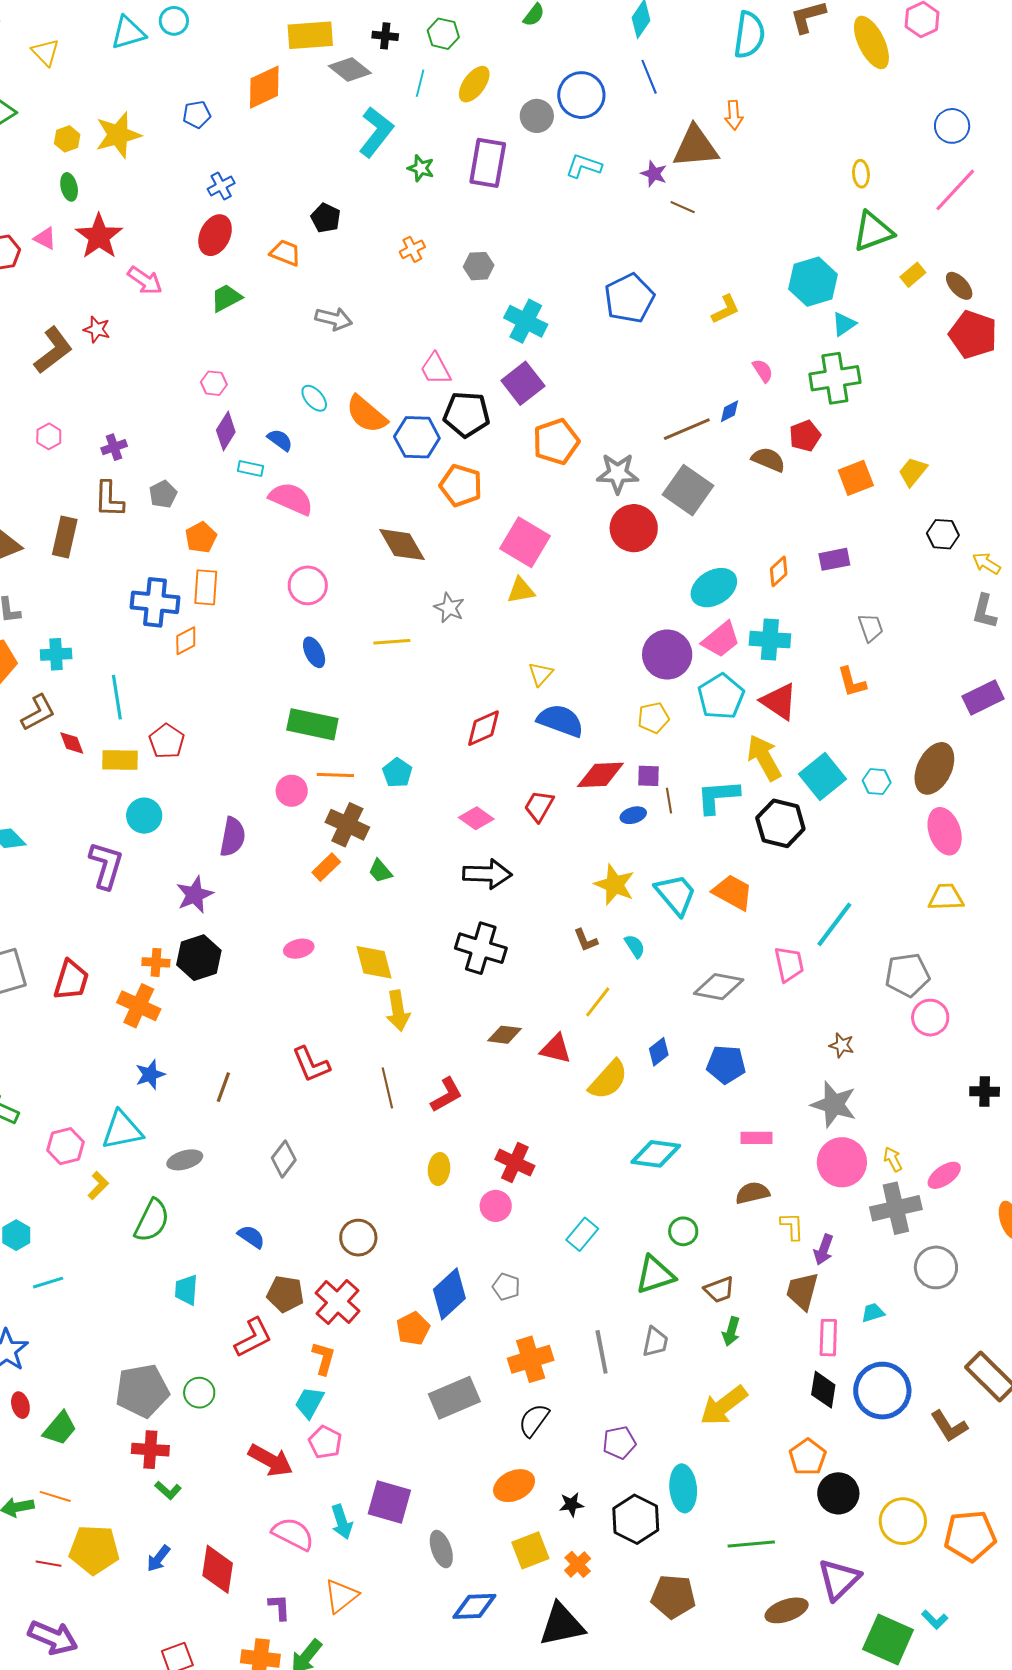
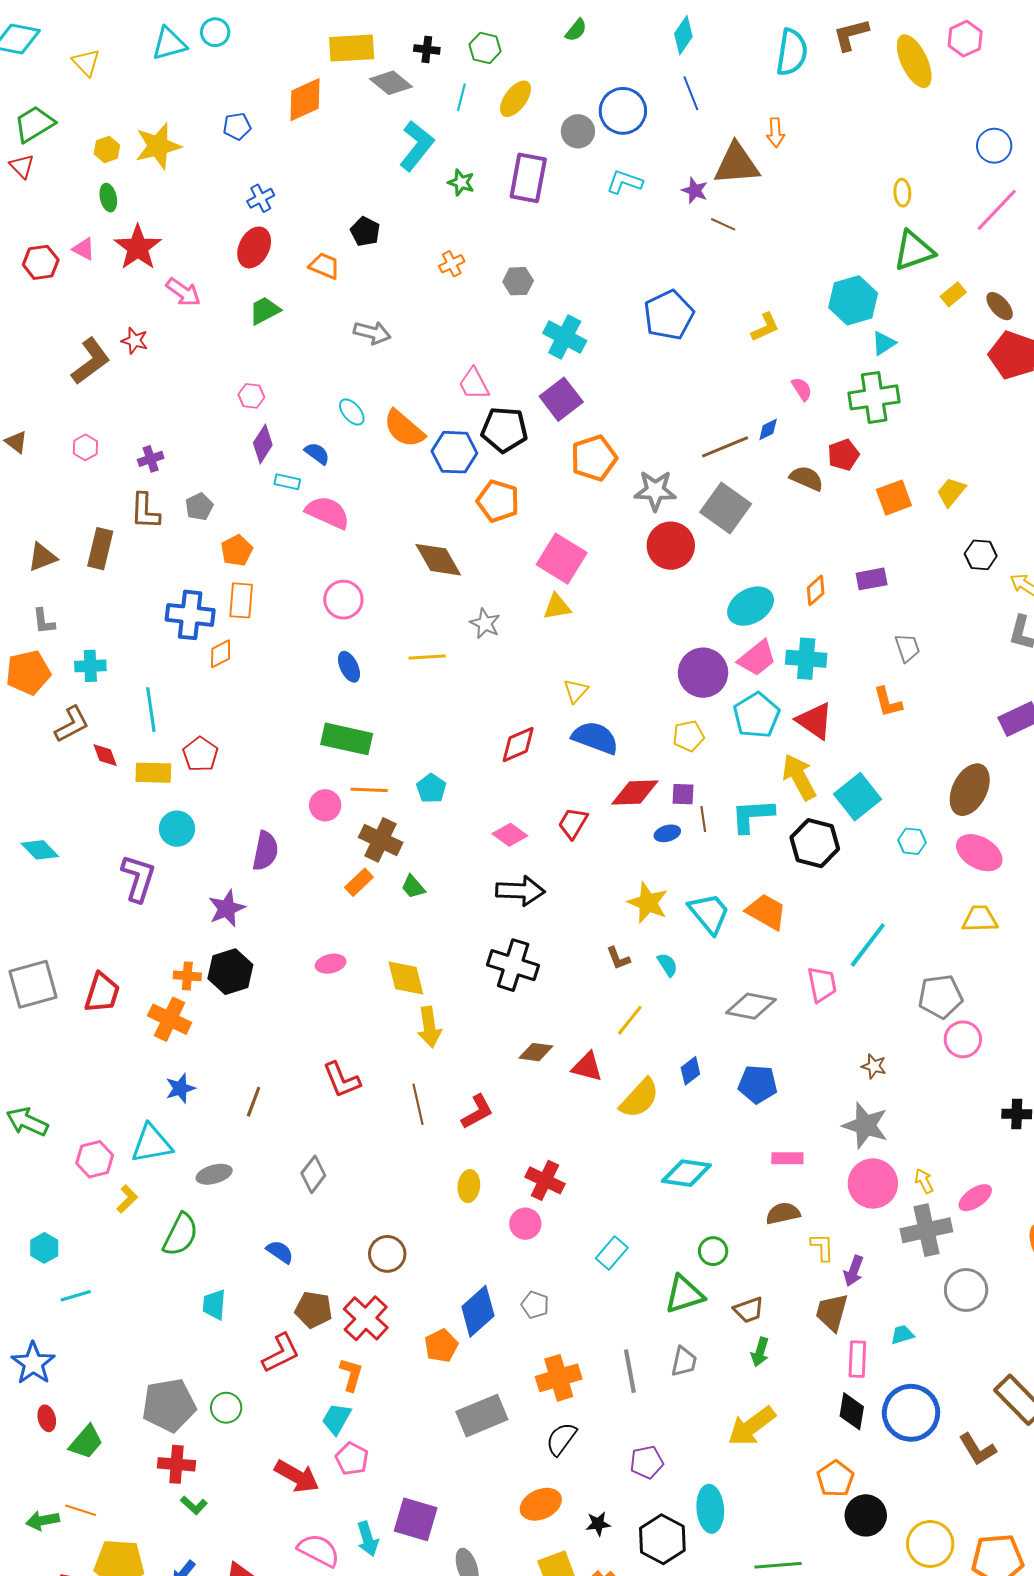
cyan hexagon: (877, 782) -> (912, 841), moved
pink ellipse: (945, 831) -> (979, 853), turned -42

